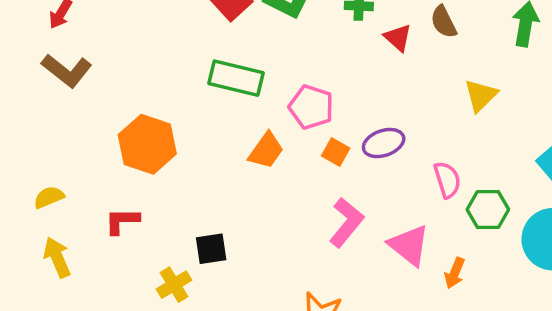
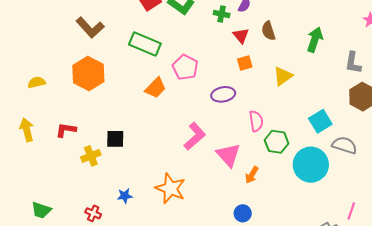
brown L-shape: (67, 71) -> (90, 27), moved
orange square: (336, 152) -> (245, 63), moved, turned 35
yellow semicircle: (49, 197) -> (37, 82), moved
red L-shape: (122, 221) -> (66, 130), moved

